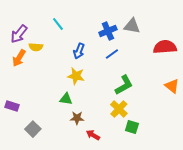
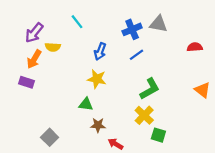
red semicircle: (165, 47) -> (195, 47), size x0.6
purple rectangle: (12, 106) -> (26, 82), moved

